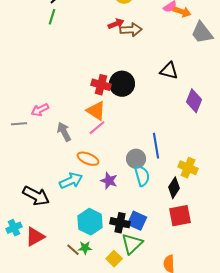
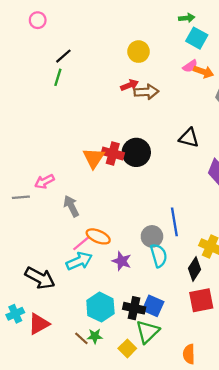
orange triangle: (96, 111) -> (94, 158), moved, turned 30
pink line: (97, 128) -> (81, 243), moved

